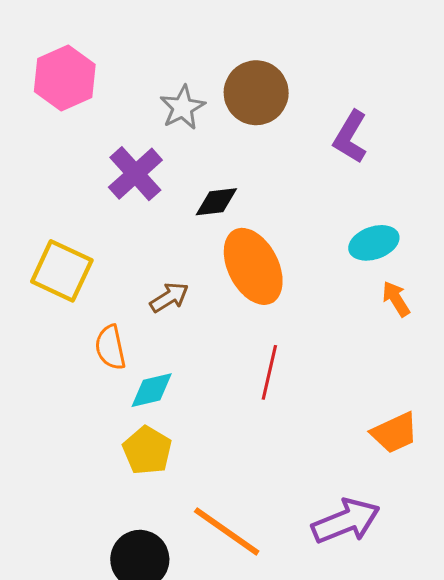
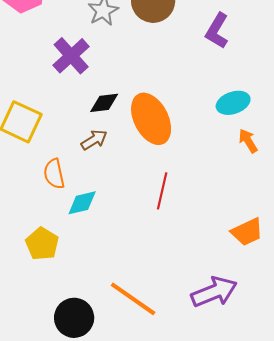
black diamond: (216, 202) -> (104, 103), moved
yellow pentagon: (147, 450) -> (42, 244), moved

